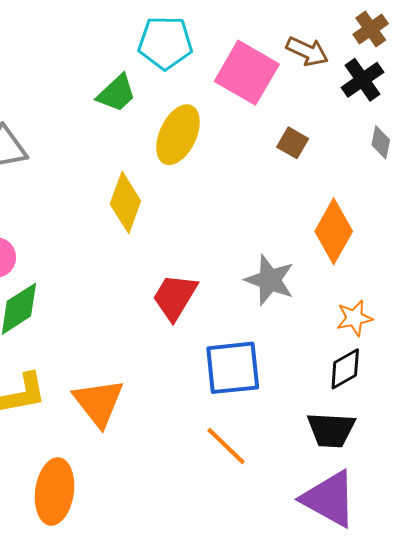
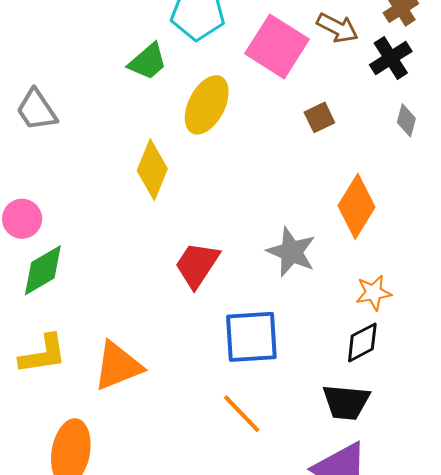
brown square: (293, 143) -> (319, 117), turned 32
orange triangle: (99, 403) -> (118, 366), turned 44

